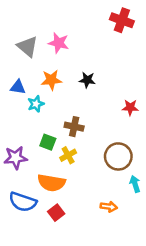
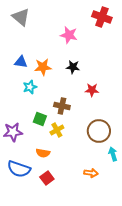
pink star: (59, 43) -> (69, 35), moved
gray triangle: (27, 47) -> (21, 17), moved
blue triangle: (18, 87) -> (21, 62), moved
red star: (130, 107) -> (92, 90), moved
orange semicircle: (51, 183) -> (43, 153), size x0.6

